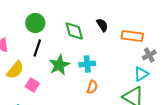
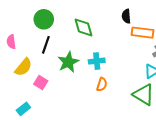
black semicircle: (102, 25) -> (126, 16), moved, turned -152

